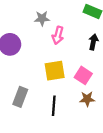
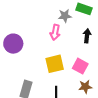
gray star: (42, 18) -> (65, 16), moved

